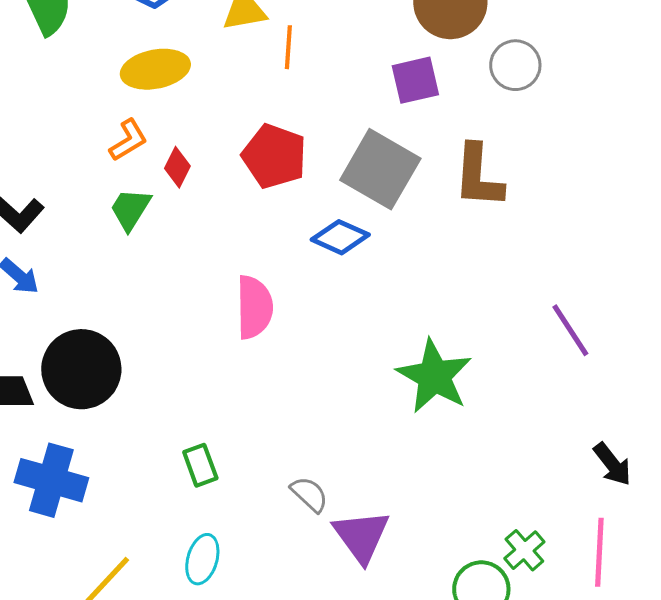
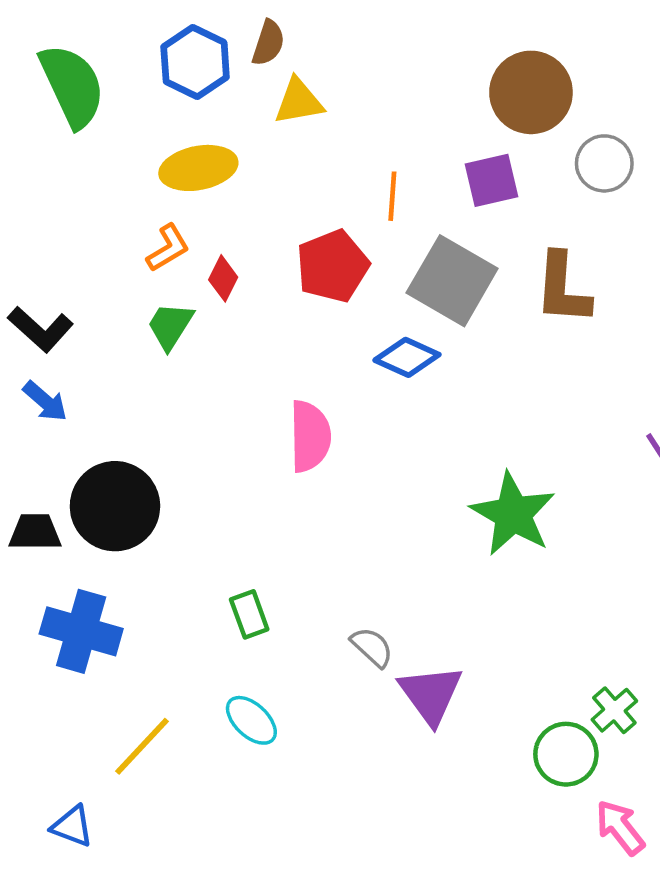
orange line: (288, 47) -> (392, 196), moved
red pentagon: (274, 156) -> (333, 266), turned 30
cyan ellipse: (202, 559) -> (251, 720), turned -63

